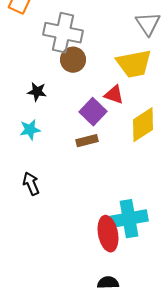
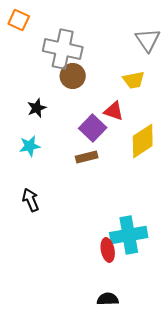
yellow trapezoid: (134, 64) -> (134, 80), size x0.6
black star: (37, 92) -> (37, 108), turned -30
red ellipse: (108, 234) -> (108, 250), size x0.7

